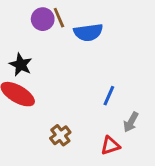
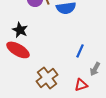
brown cross: (60, 135) -> (47, 78), size x1.5

